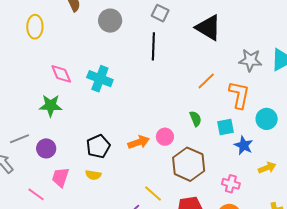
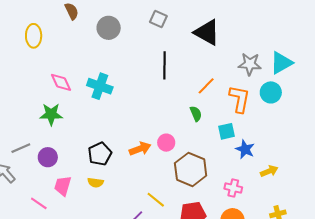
black line: (153, 46) -> (165, 65), moved
green semicircle: (196, 119) -> (196, 114), moved
cyan circle: (267, 119) -> (271, 92), moved

